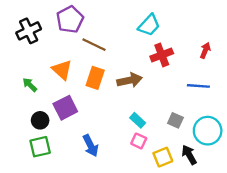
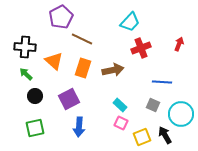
black cross: (29, 31) -> (25, 47), moved, turned 30
blue line: (198, 86) -> (162, 82), moved
purple square: (65, 108) -> (69, 99), moved
black circle: (40, 120) -> (35, 96), moved
blue arrow: (91, 146) -> (79, 127), turned 30

